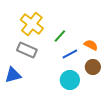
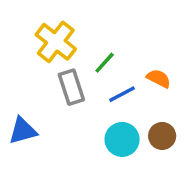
gray rectangle: (27, 50) -> (71, 87), moved, turned 48
brown circle: (93, 67) -> (162, 136), moved

